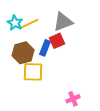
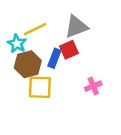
cyan star: (15, 23) -> (17, 44), moved
pink cross: (73, 99) -> (93, 86), moved

